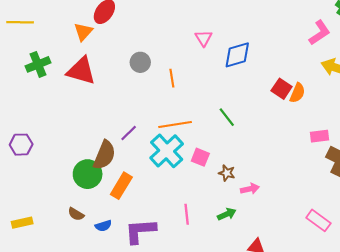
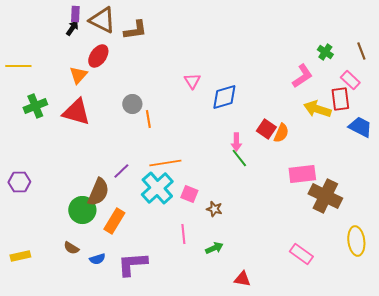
orange line: (172, 78) -> (148, 119), moved
green line: (227, 117) -> (239, 158), moved
pink rectangle: (320, 136) -> (302, 174), size x1.5
pink arrow: (250, 189) -> (236, 142), moved, turned 102
pink line: (187, 214) -> (183, 234), moved

